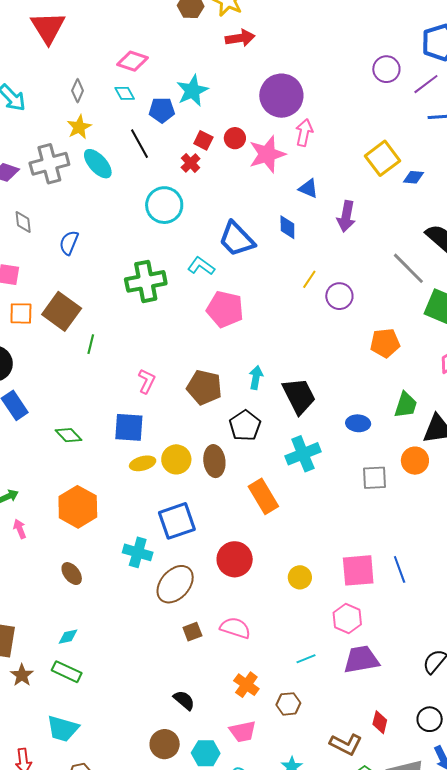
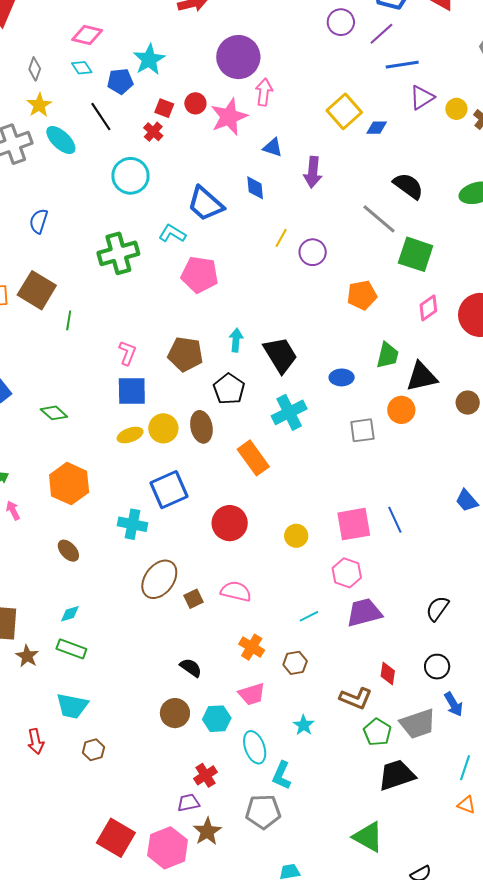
blue square: (129, 427) -> (132, 391), moved
brown ellipse: (175, 584) -> (159, 579), moved

